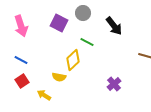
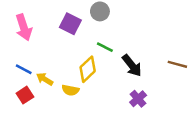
black arrow: (114, 26) -> (132, 66), moved
yellow arrow: (44, 95) -> (45, 79), moved

